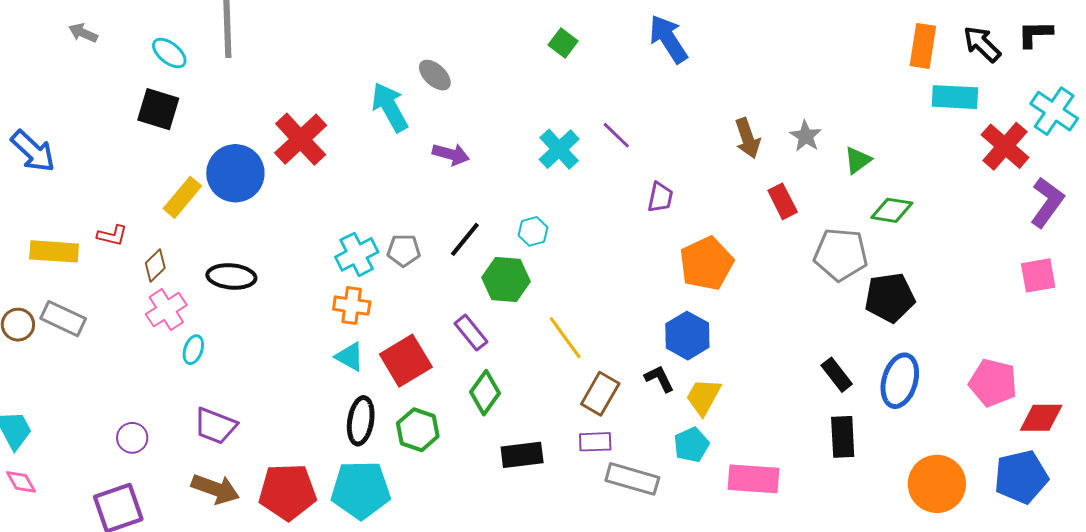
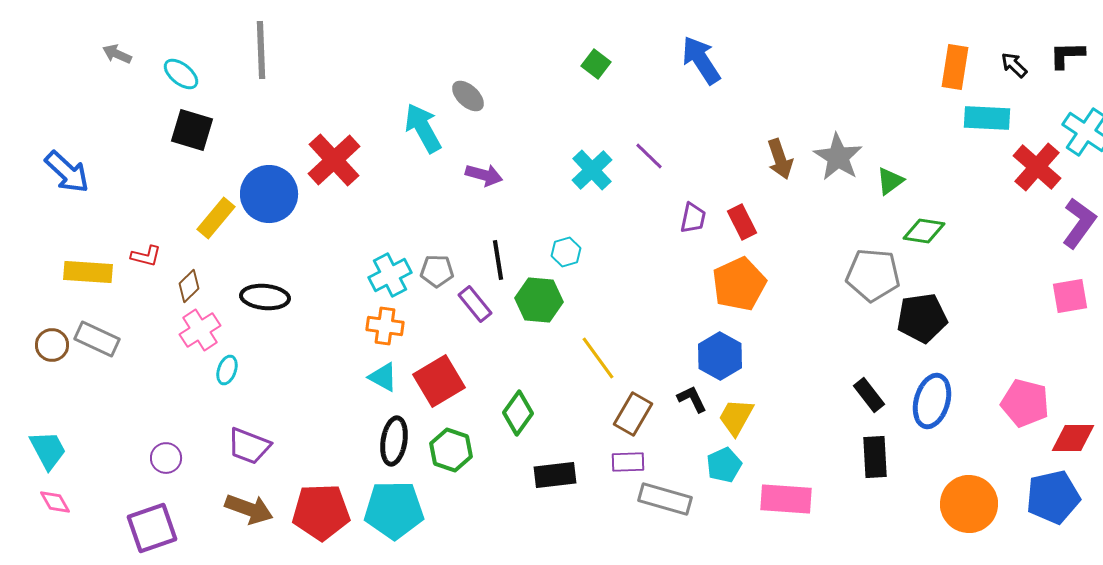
black arrow: (982, 44) -> (1014, 65), size x0.7
cyan ellipse: (169, 53) -> (181, 74), moved
gray star: (806, 136) -> (838, 157), size x1.5
red rectangle: (783, 201) -> (742, 222), moved
black line: (465, 239) -> (498, 260), turned -48
purple rectangle: (471, 333) -> (475, 304), moved

